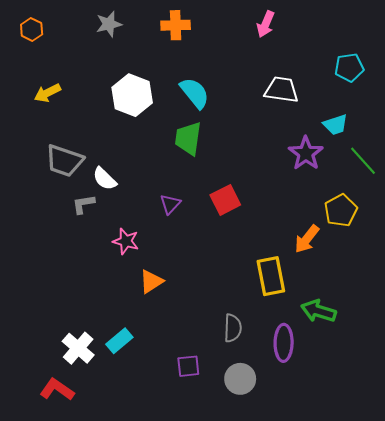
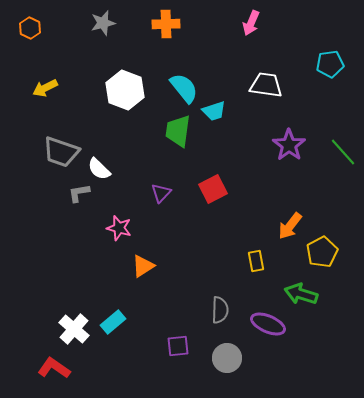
cyan trapezoid: (335, 125) -> (214, 111), moved
yellow pentagon: (341, 210) -> (322, 252), moved
yellow rectangle: (271, 276) -> (256, 261), size x0.6
purple ellipse: (284, 343) -> (268, 324), turned -68

